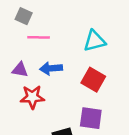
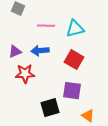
pink line: (39, 37) -> (46, 26), moved
purple triangle: (20, 70) -> (15, 52), turned -32

